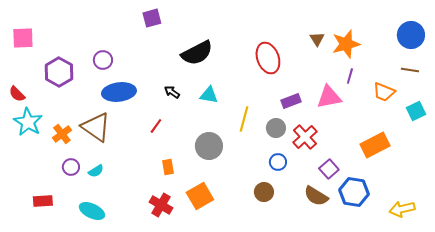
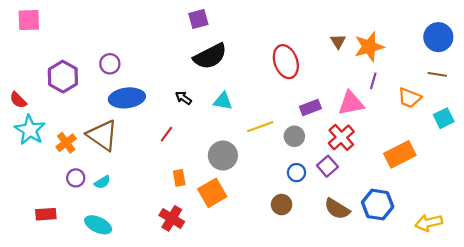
purple square: (152, 18) -> (198, 19), moved
pink square: (23, 38) -> (29, 20), moved
yellow line: (244, 119) -> (260, 127), turned 55
red cross: (305, 137) -> (341, 137), moved
purple square: (329, 169) -> (327, 166), moved
orange square: (200, 196) -> (212, 193), moved

